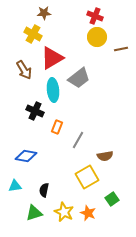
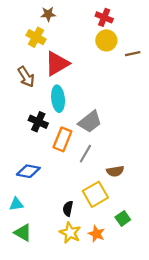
gray trapezoid: (79, 78) -> (90, 122), moved
orange rectangle: (57, 127) -> (62, 139), size x1.5
black semicircle: (44, 190) -> (68, 209), moved
green triangle: (34, 213) -> (23, 233), moved, turned 48

